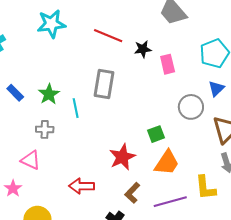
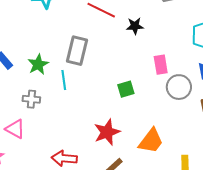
pink rectangle: (168, 64) -> (161, 65), moved
gray rectangle: (104, 84) -> (77, 51), moved
green square: (156, 134) -> (126, 89), moved

